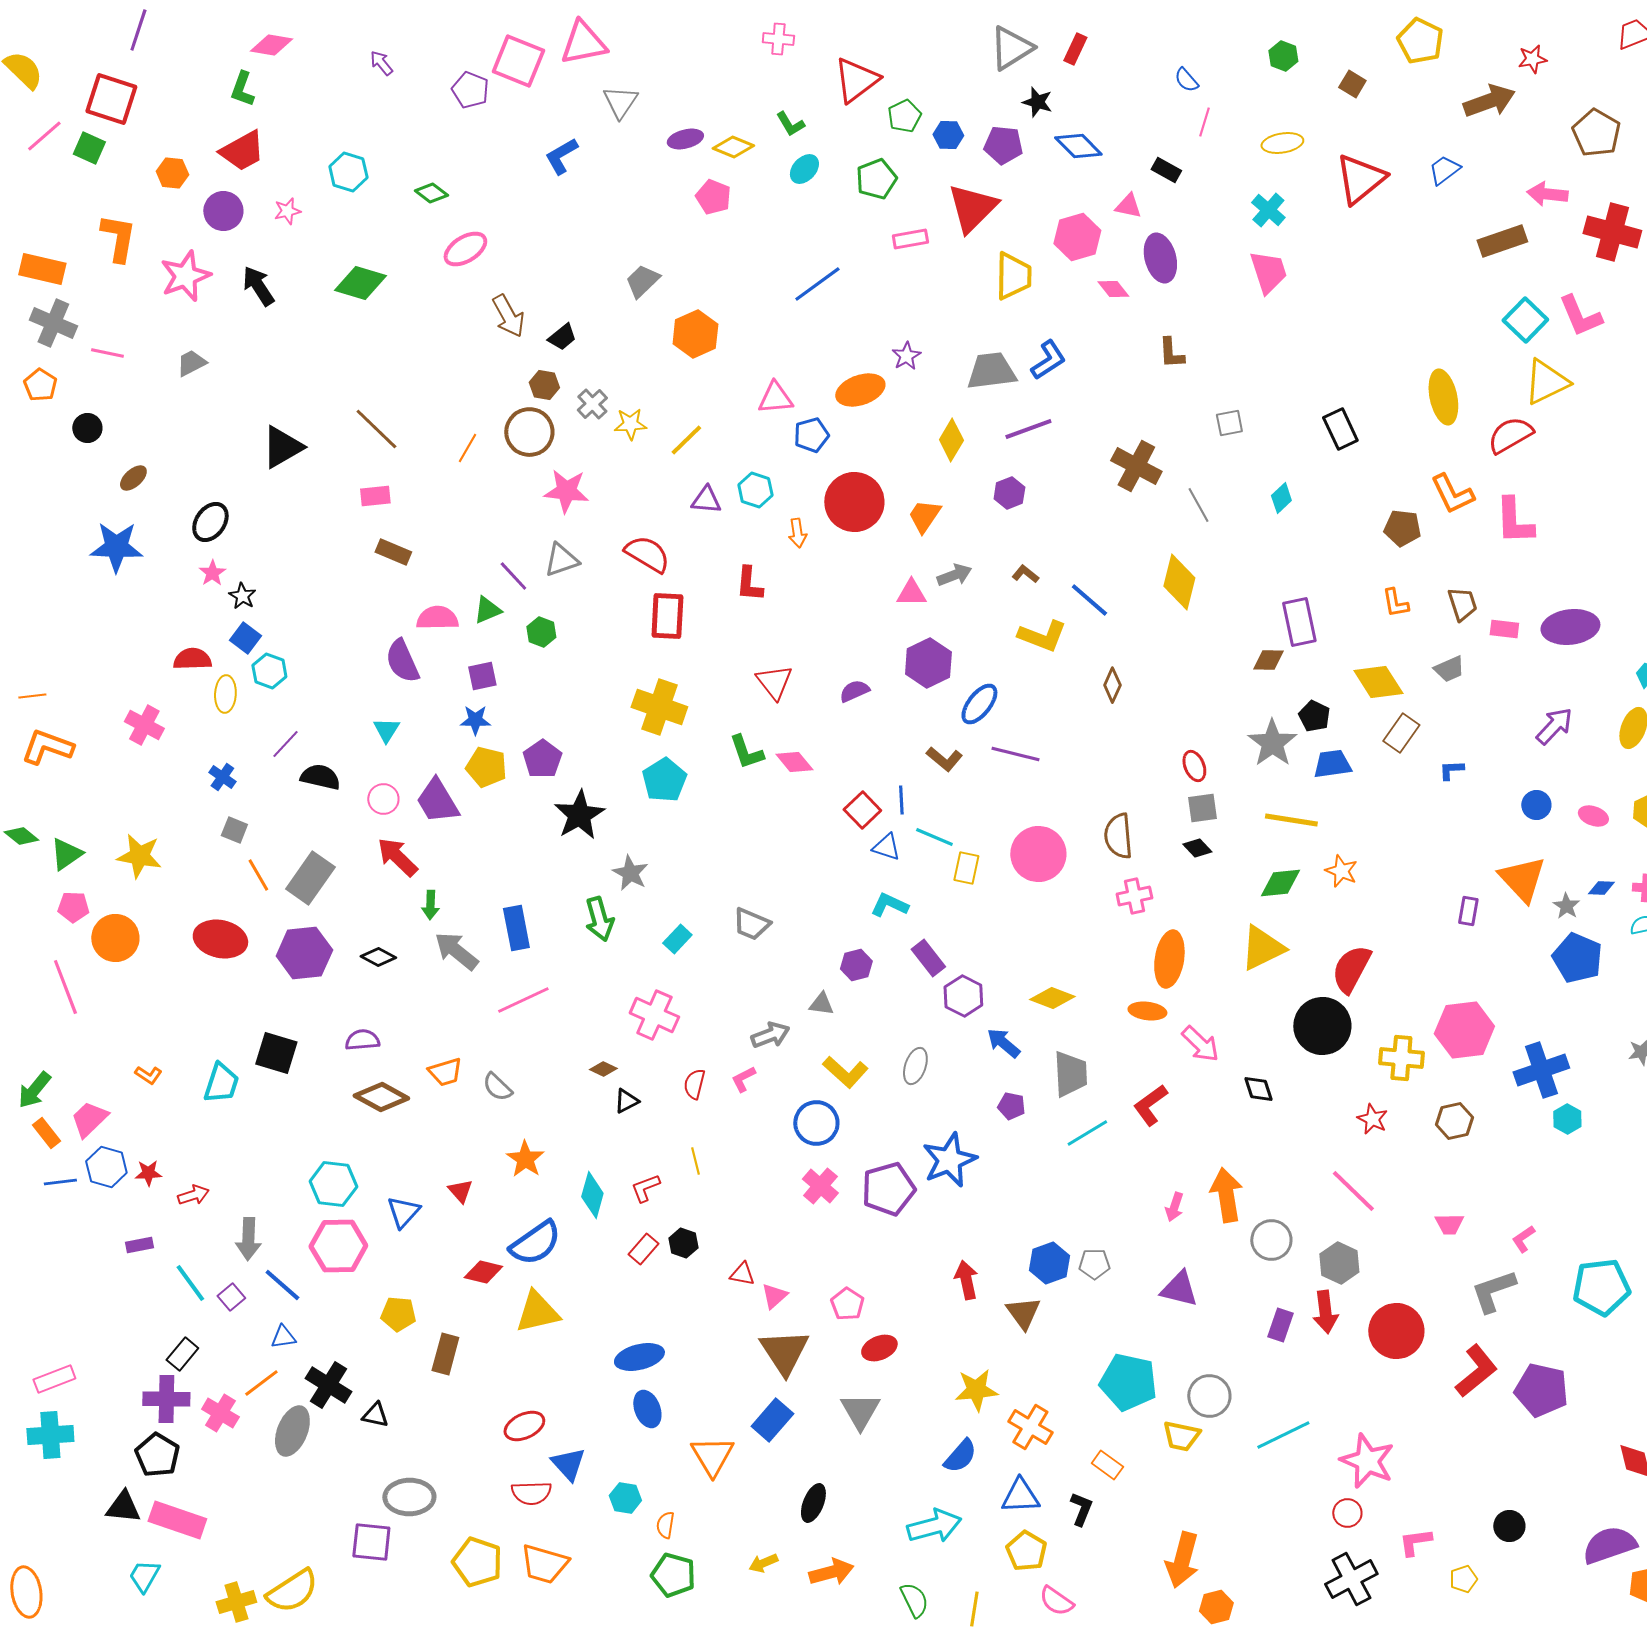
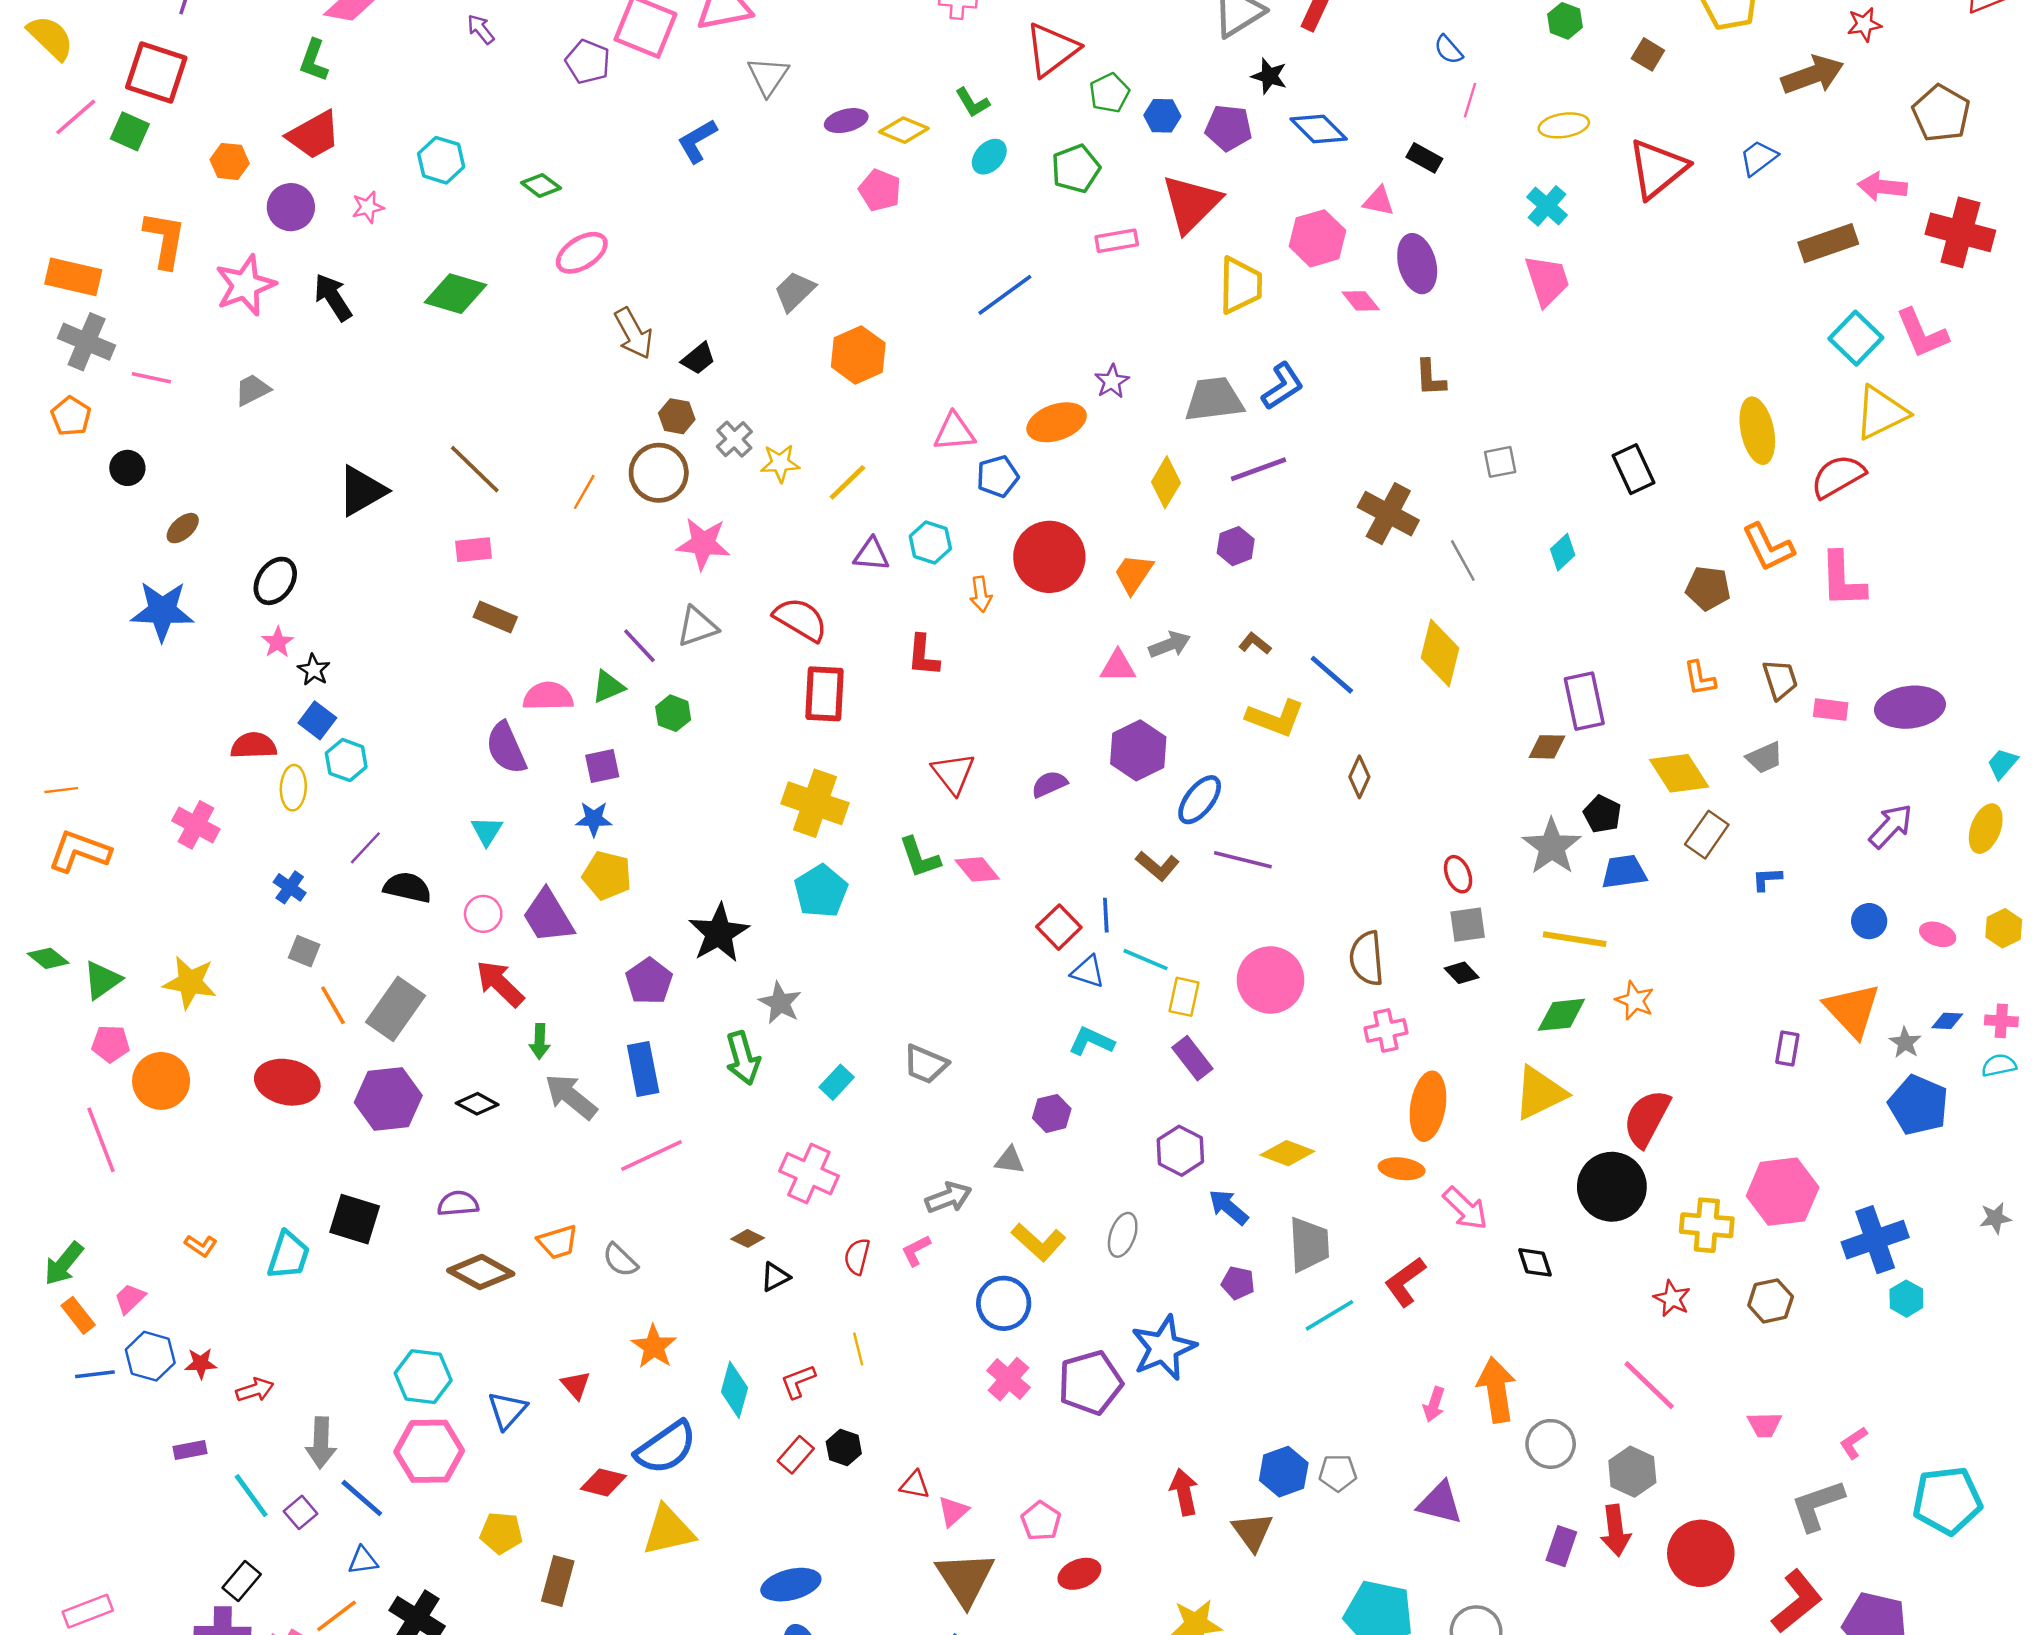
purple pentagon: (542, 759) -> (649, 981), moved
purple rectangle: (928, 958) -> (1192, 1058), moved
pink trapezoid: (89, 1119) -> (130, 1299), size x0.7

